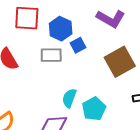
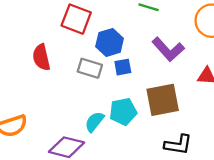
cyan pentagon: (94, 109) -> (123, 112), moved

